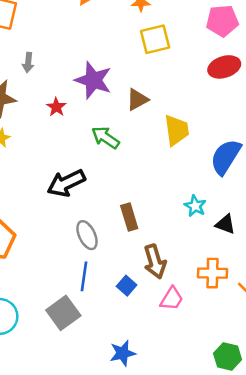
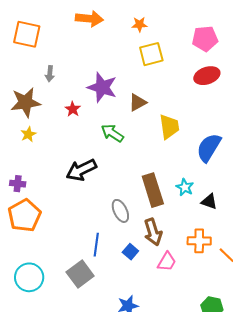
brown rectangle: (129, 217) -> (153, 190), moved, size x1.5
gray ellipse: (87, 235) -> (120, 211), moved

